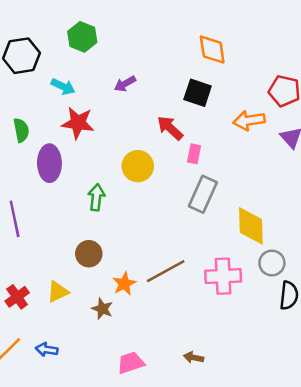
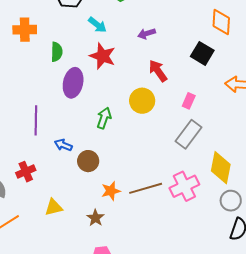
red arrow: (170, 128) -> (158, 71), moved
pink cross: (223, 276) -> (184, 186), moved, turned -36
yellow triangle: (58, 292) -> (54, 207), moved
red cross: (17, 297) -> (26, 172), moved
brown star: (102, 309) -> (95, 218), moved
blue arrow: (47, 350) -> (63, 145), moved

